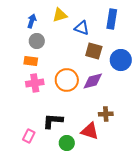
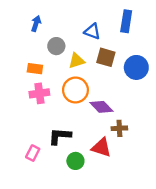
yellow triangle: (60, 15) -> (77, 61), moved
gray circle: (37, 41) -> (56, 46), moved
purple diamond: (93, 81) -> (101, 107), moved, turned 60

